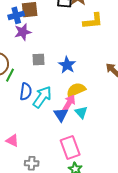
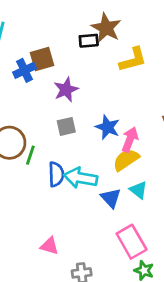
purple star: (23, 32) -> (66, 90), moved
cyan arrow: (42, 97) -> (81, 178), turned -105
pink arrow: (69, 103) -> (130, 139), moved

